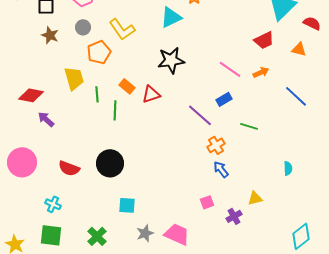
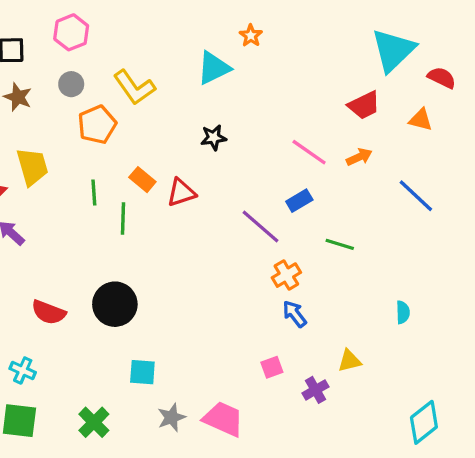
black star: (171, 60) -> (214, 138), size x0.6
yellow trapezoid: (74, 78) -> (32, 167), moved

